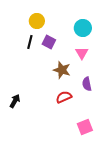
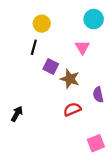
cyan circle: (83, 28) -> (94, 19), moved
purple square: (49, 42) -> (51, 66), moved
pink triangle: (82, 53) -> (82, 47), moved

